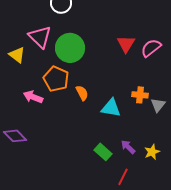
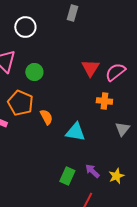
green circle: (70, 48) -> (34, 72), size x0.6
orange cross: (140, 95) -> (104, 101), moved
green rectangle: (103, 152) -> (67, 176), turned 72

